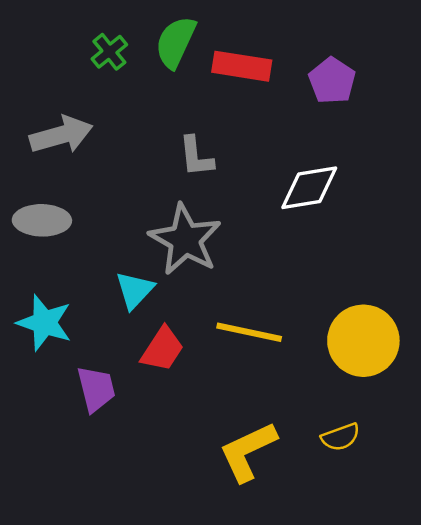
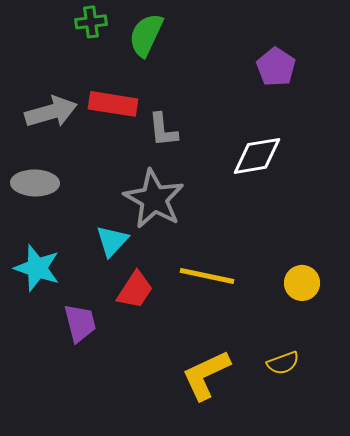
green cross: (109, 52) -> (91, 22), moved, turned 32
red rectangle: (242, 66) -> (113, 104), moved
yellow circle: (363, 341) -> (302, 283), size x0.6

